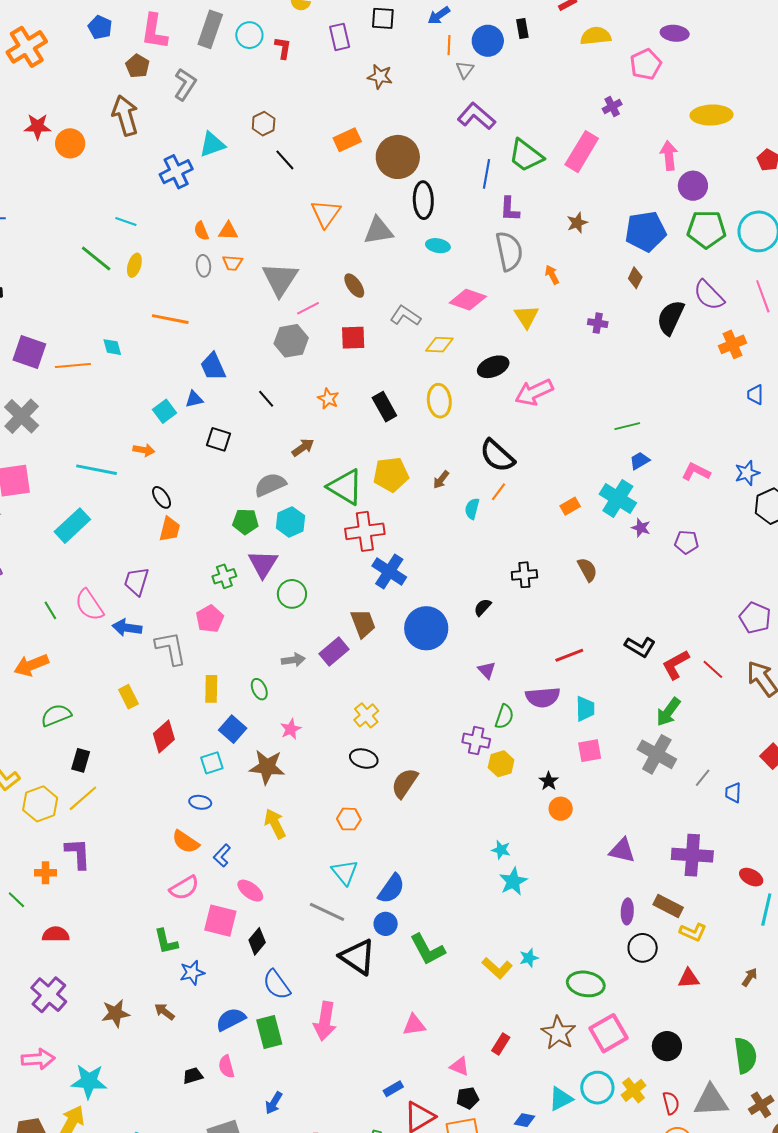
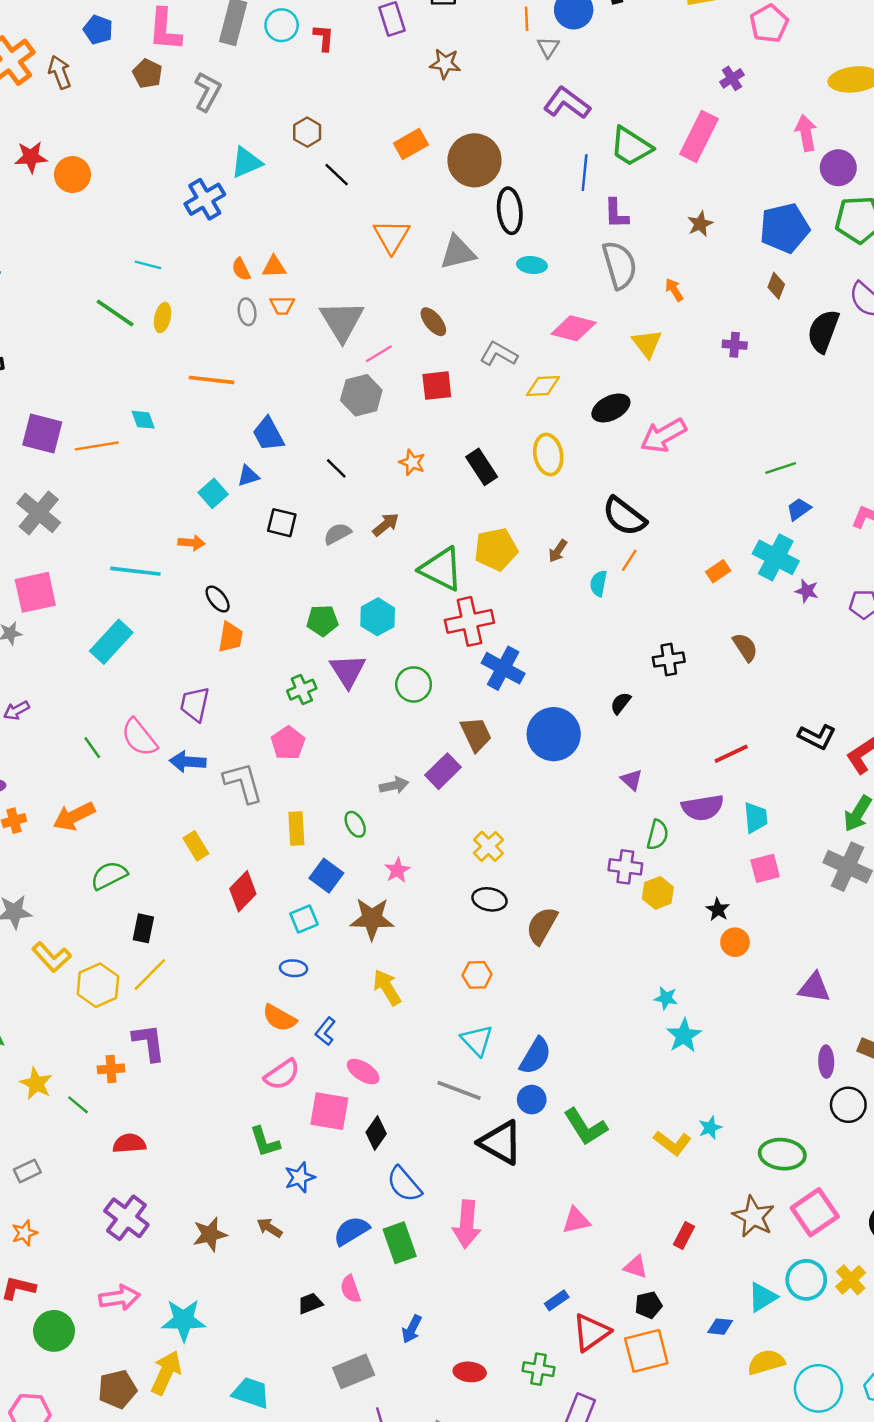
brown arrow: (125, 115) -> (60, 72), moved, size x0.7
gray semicircle: (270, 485) -> (337, 534), moved, size x0.7
green circle: (292, 594) -> (414, 684), moved

